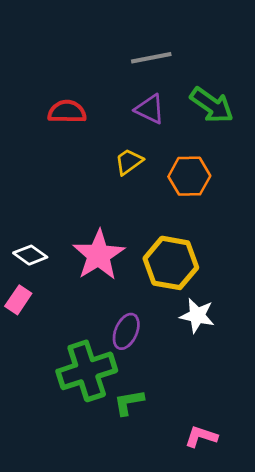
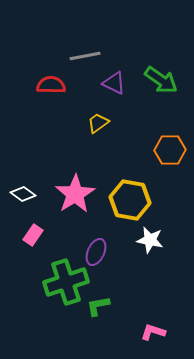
gray line: (151, 58) -> (85, 56), moved
orange hexagon: (189, 176) -> (170, 150), moved
pink rectangle: (18, 300) -> (33, 235), moved

